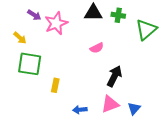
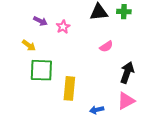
pink star: (56, 23) -> (63, 27), size x0.6
yellow rectangle: (55, 85) -> (69, 88), size x1.6

